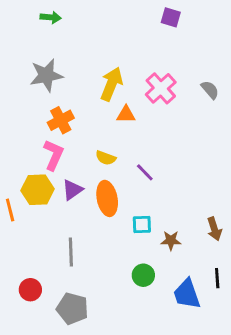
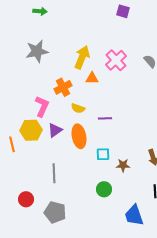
orange cross: (61, 120) -> (63, 87), moved
purple line: (145, 172) -> (105, 118), turned -48
blue trapezoid: (187, 294) -> (134, 215), moved

